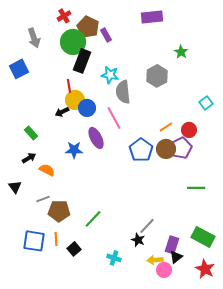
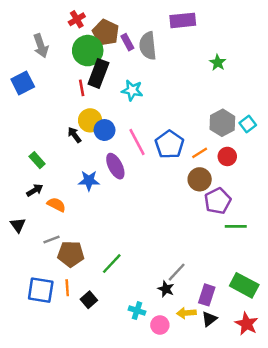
gray hexagon: (157, 76) -> (222, 123), moved
red line: (69, 86) -> (82, 88), moved
gray semicircle: (123, 92) -> (148, 46), moved
black arrow: (62, 112) -> (74, 135), turned 80
purple pentagon: (181, 148) -> (218, 201), moved
blue pentagon: (141, 150) -> (170, 144), moved
black triangle: (176, 257) -> (209, 319), moved
pink circle: (164, 270) -> (160, 325), moved

